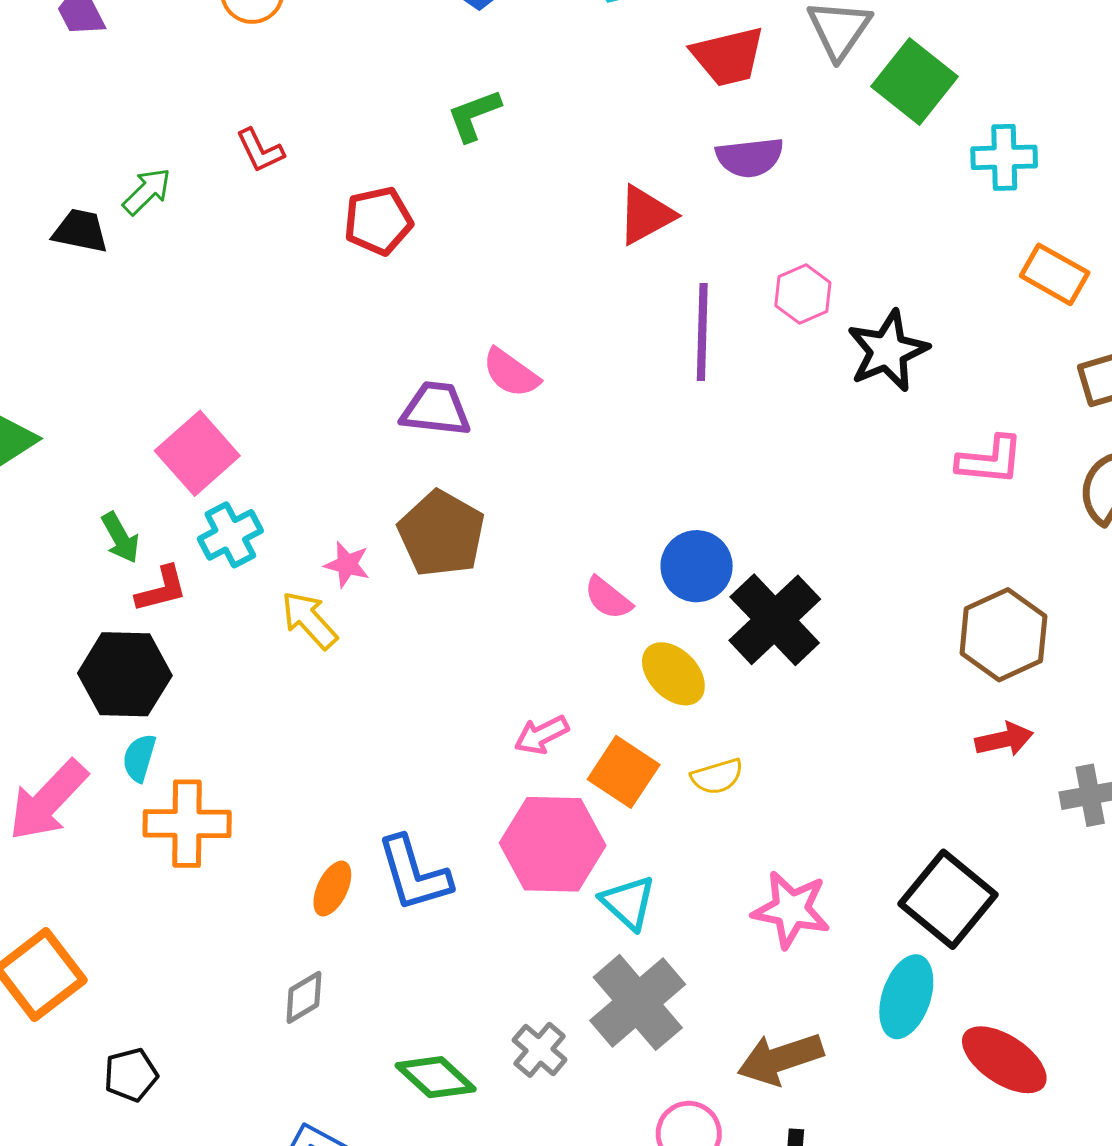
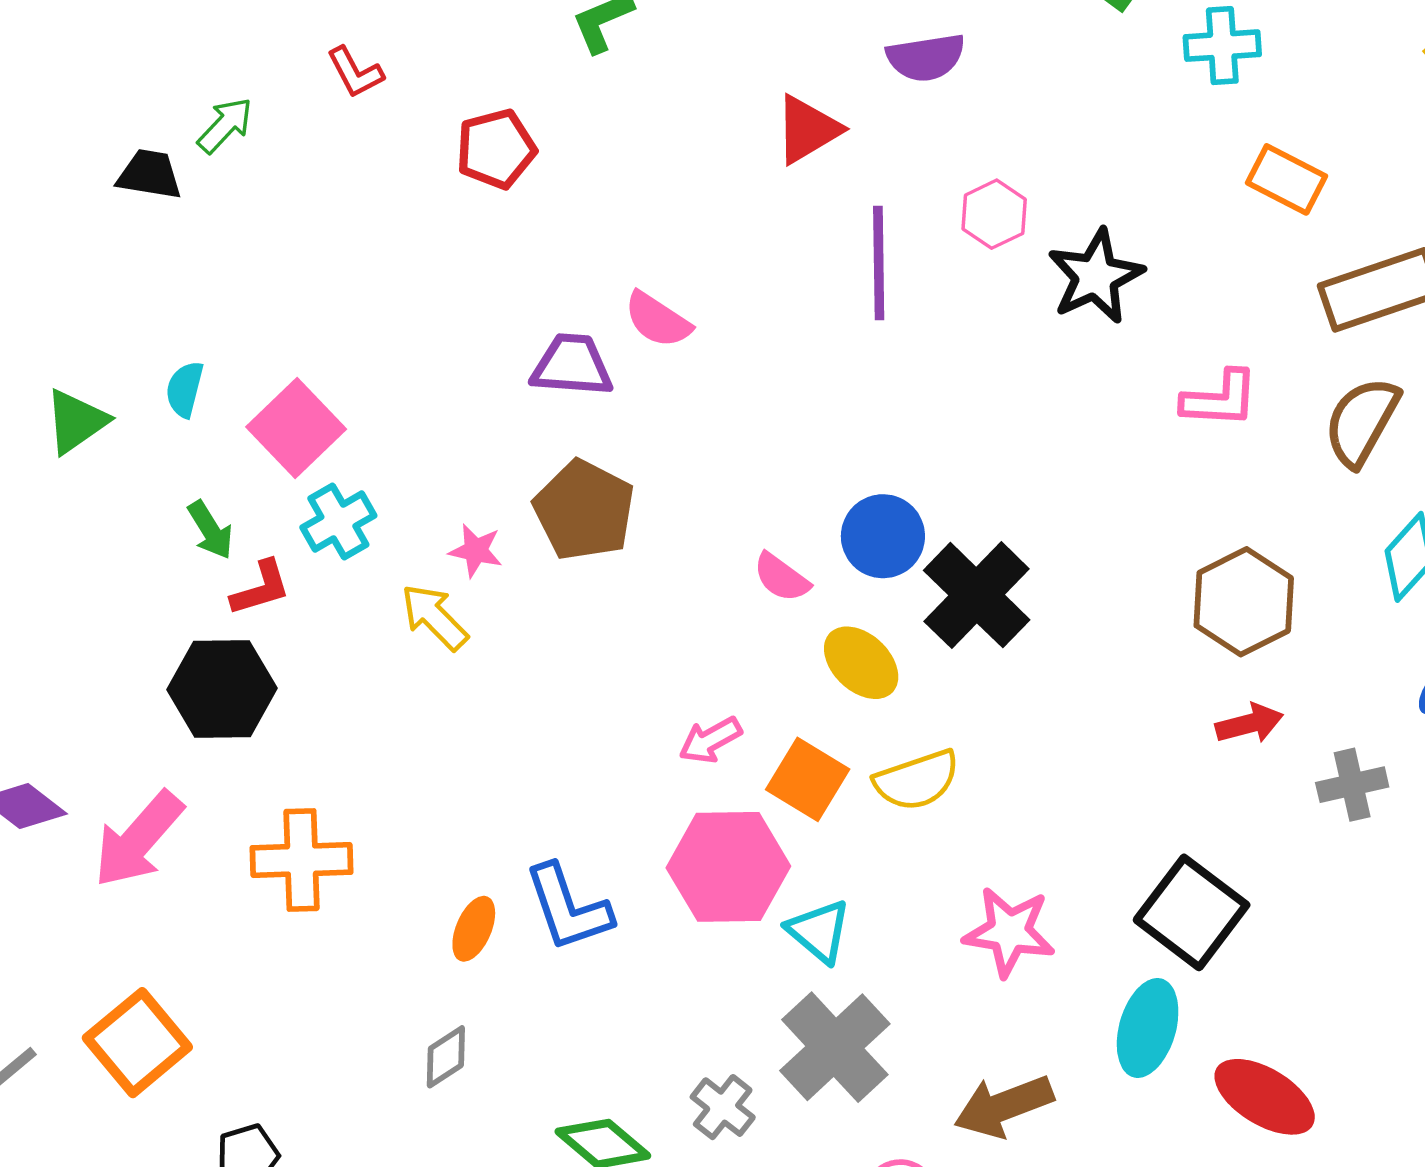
cyan semicircle: (139, 758) -> (185, 389), moved
yellow semicircle: (717, 776) -> (917, 780), size x1.4

